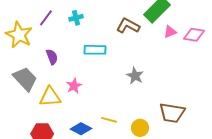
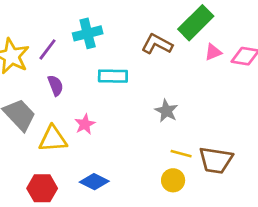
purple line: (46, 18) -> (48, 49), moved
cyan cross: (76, 18) -> (88, 33), size x1.5
yellow line: (109, 120) -> (181, 154), moved

